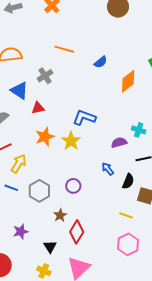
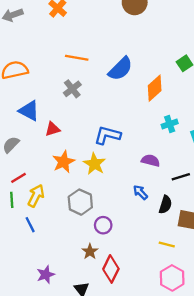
blue semicircle: (101, 62) -> (120, 69), size x1.6
gray cross: (45, 76) -> (72, 89), moved
cyan cross: (139, 130) -> (170, 124), moved, turned -32
purple semicircle: (119, 143) -> (151, 160), turned 35
purple circle: (73, 186) -> (103, 225), moved
blue line: (11, 188) -> (30, 225), turned 48
gray hexagon: (39, 191) -> (80, 202), moved

